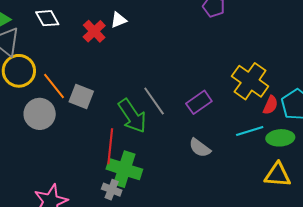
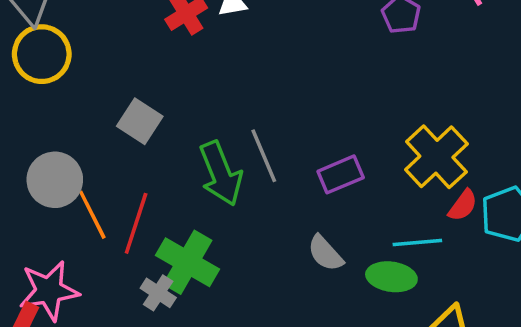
orange line: (54, 86) -> (92, 215), moved
gray circle: (40, 114) -> (55, 180), moved
green ellipse: (280, 138) -> (391, 277), moved
red line: (110, 146) -> (136, 223), moved

